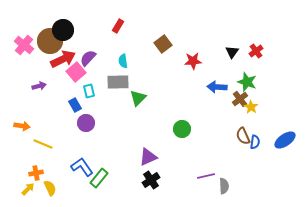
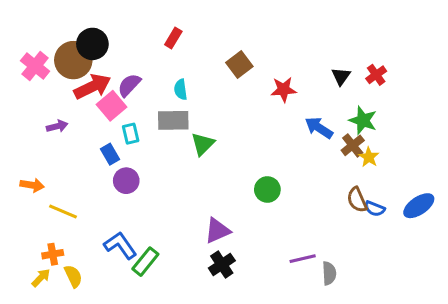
blue arrow: (217, 87) -> (319, 128), turned 30
blue semicircle: (255, 142) -> (375, 209), turned 104

